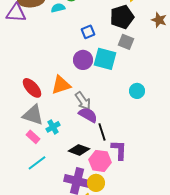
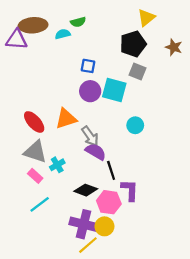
blue square: (88, 32) -> (88, 66), moved, turned 32
cyan circle: (137, 91) -> (135, 125), moved

